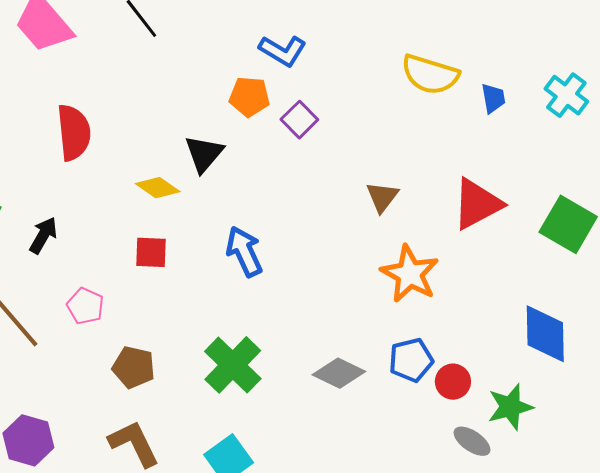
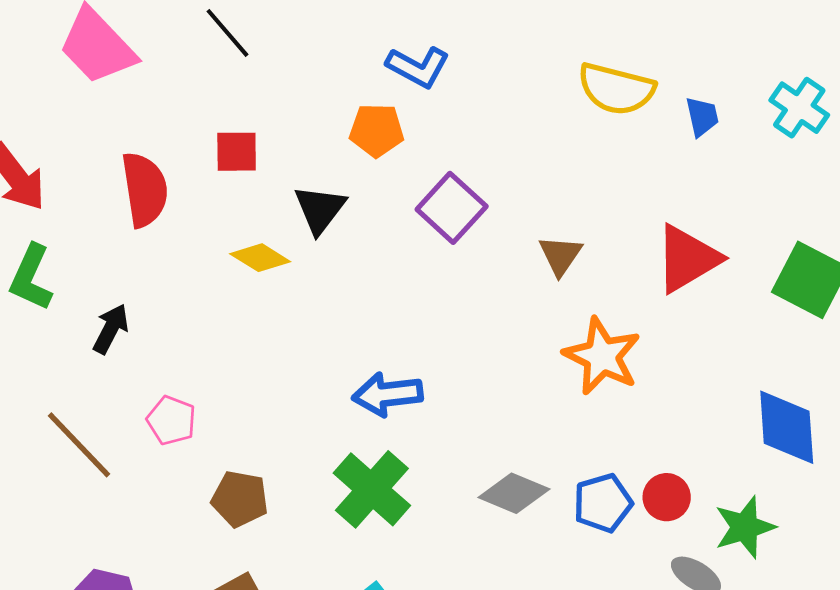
purple square: (299, 120) -> (452, 208), moved, size x1.4
red square: (151, 252) -> (237, 152), moved
blue arrow: (244, 252) -> (388, 394), moved, turned -69
blue pentagon: (411, 360) -> (603, 503), moved

